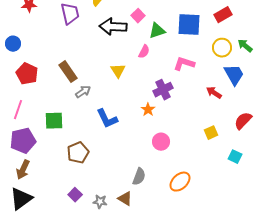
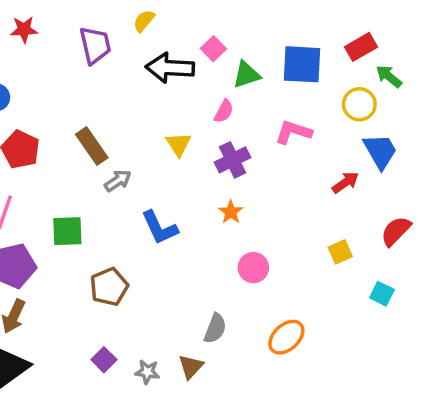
green arrow: (245, 46) -> (389, 76), moved
purple cross: (163, 90) -> (232, 160), moved
red arrow: (214, 93) -> (345, 182), turned 112
brown triangle: (125, 199) -> (191, 367), turned 42

